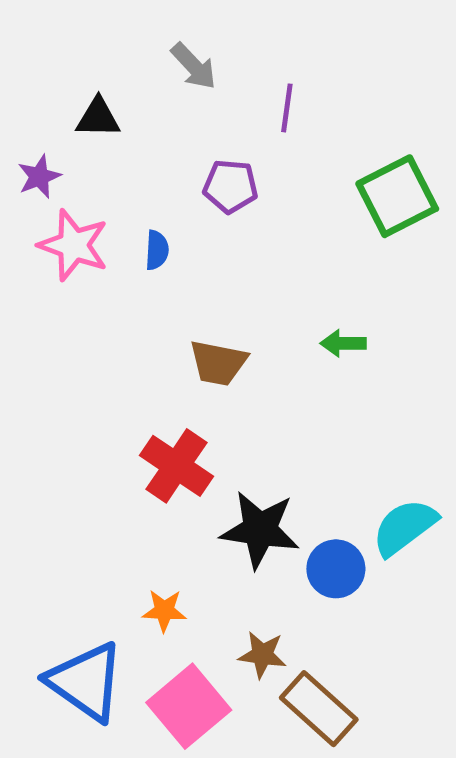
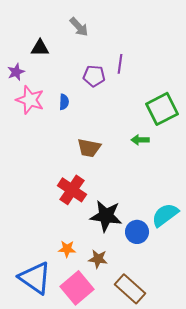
purple line: (287, 108) -> (120, 64), moved
green square: (397, 196) -> (162, 109), moved
brown star: (262, 655) -> (98, 259), moved

